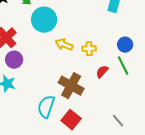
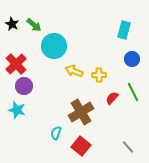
blue circle: (125, 45) -> (132, 59), moved
brown cross: (71, 86) -> (81, 112), turned 30
cyan semicircle: (46, 107) -> (56, 133), size x0.6

